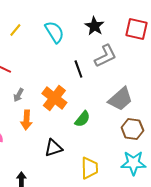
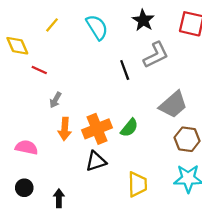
orange cross: (54, 98) -> (97, 129), moved, turned 30

